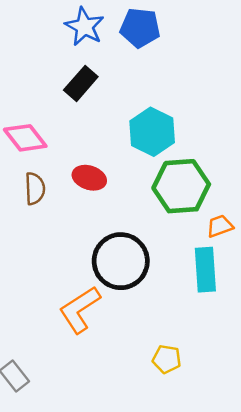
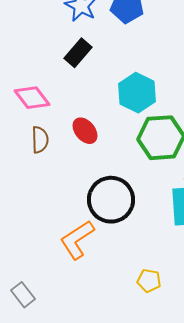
red ellipse: (89, 178) -> (85, 131), turned 32

